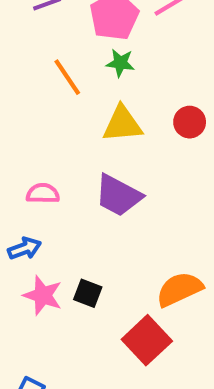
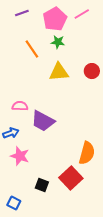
purple trapezoid: (118, 195) -> (43, 121), moved
orange semicircle: (179, 289) -> (87, 153), turned 130
black square: (88, 293) -> (42, 185), moved

